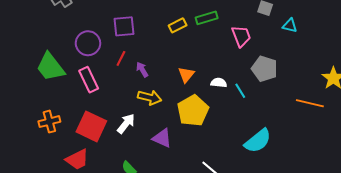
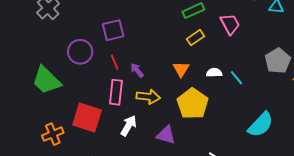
yellow rectangle: (178, 25) -> (196, 38), moved
red line: (121, 58) -> (115, 62), turned -42
gray pentagon: (265, 69) -> (278, 61), moved, turned 30
pink rectangle: (89, 80) -> (116, 92), moved, turned 40
red square: (91, 126) -> (87, 118), moved

